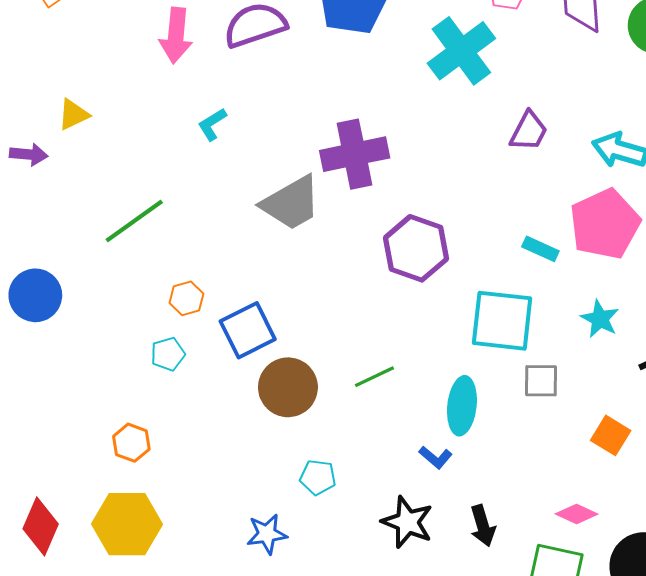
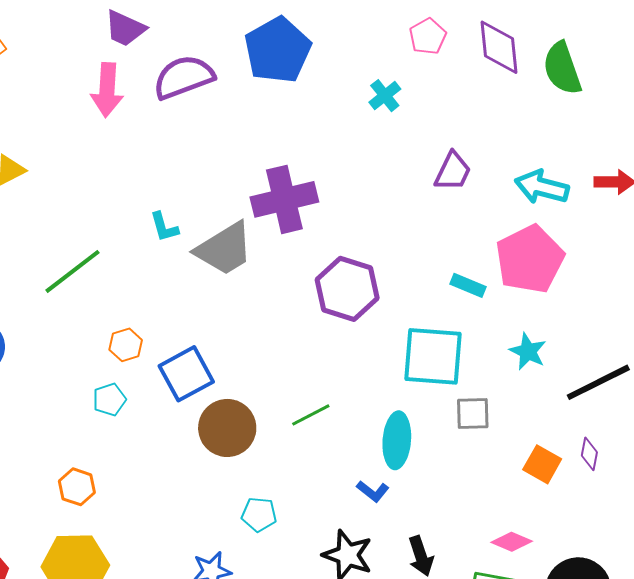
cyan cross: (461, 51) -> (385, 96), size x0.5
cyan L-shape: (212, 124) -> (164, 227), moved, turned -72

